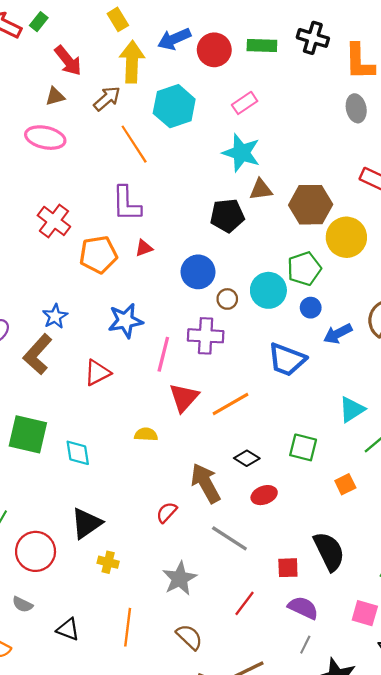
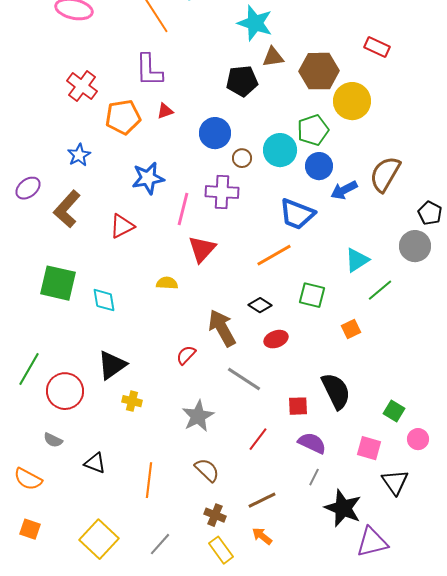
blue circle: (311, 308) -> (319, 166), size x1.4
blue star: (55, 316) -> (79, 155), moved
orange line: (231, 404) -> (274, 255), moved
orange line: (128, 627) -> (149, 480), moved

